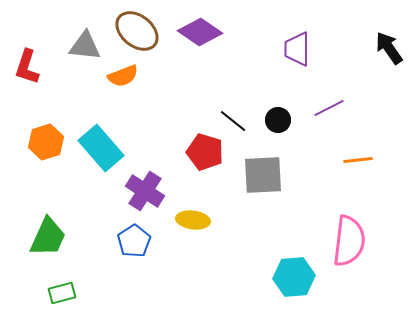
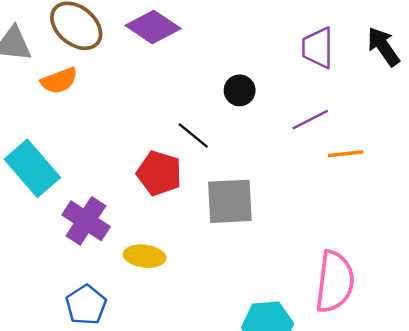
purple trapezoid: (297, 49) -> (318, 48), moved
black circle: (278, 120) -> (240, 90), moved
orange line: (358, 160) -> (346, 154), moved
blue pentagon: (134, 241) -> (86, 305), moved

